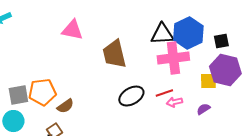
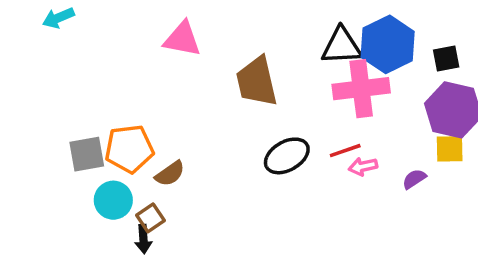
yellow square: (208, 81) -> (450, 149), moved
cyan circle: (13, 121) -> (113, 200), moved

